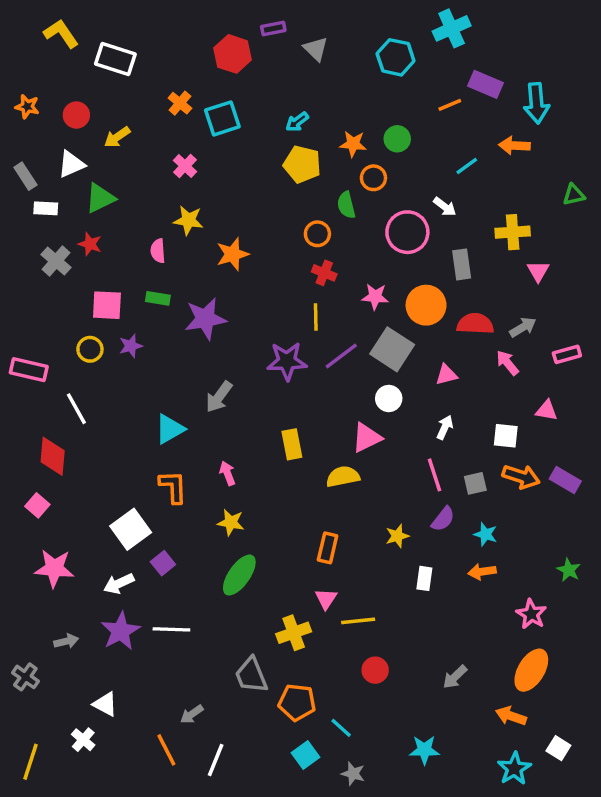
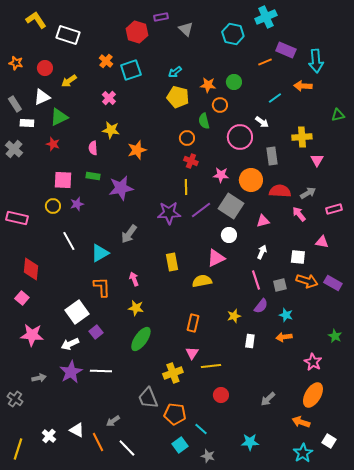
gray cross: (56, 261) -> (14, 149), moved
white line: (76, 409) -> (69, 241), moved
white triangle: (105, 704) -> (77, 430), moved
white line: (216, 760) -> (127, 448), turned -66

